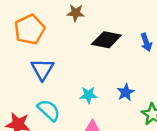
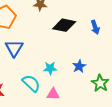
cyan semicircle: (49, 110) -> (31, 83), moved

